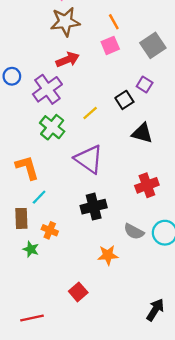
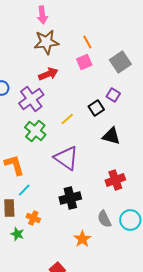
gray semicircle: (134, 231) -> (104, 219), turned 36
orange star: (108, 255) -> (82, 239), turned -30

